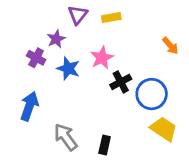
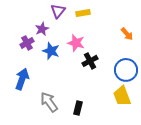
purple cross: (36, 58) -> (27, 43), turned 32
pink star: (102, 58) -> (76, 43), turned -30
blue circle: (152, 94) -> (126, 70), moved
yellow trapezoid: (164, 129) -> (122, 96), turned -145

